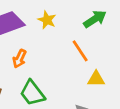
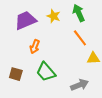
green arrow: (95, 19) -> (79, 13), moved, turned -78

